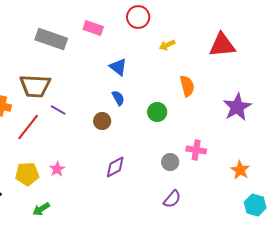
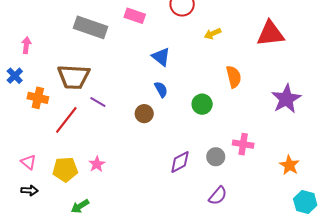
purple diamond: (115, 167) -> (180, 162), moved

